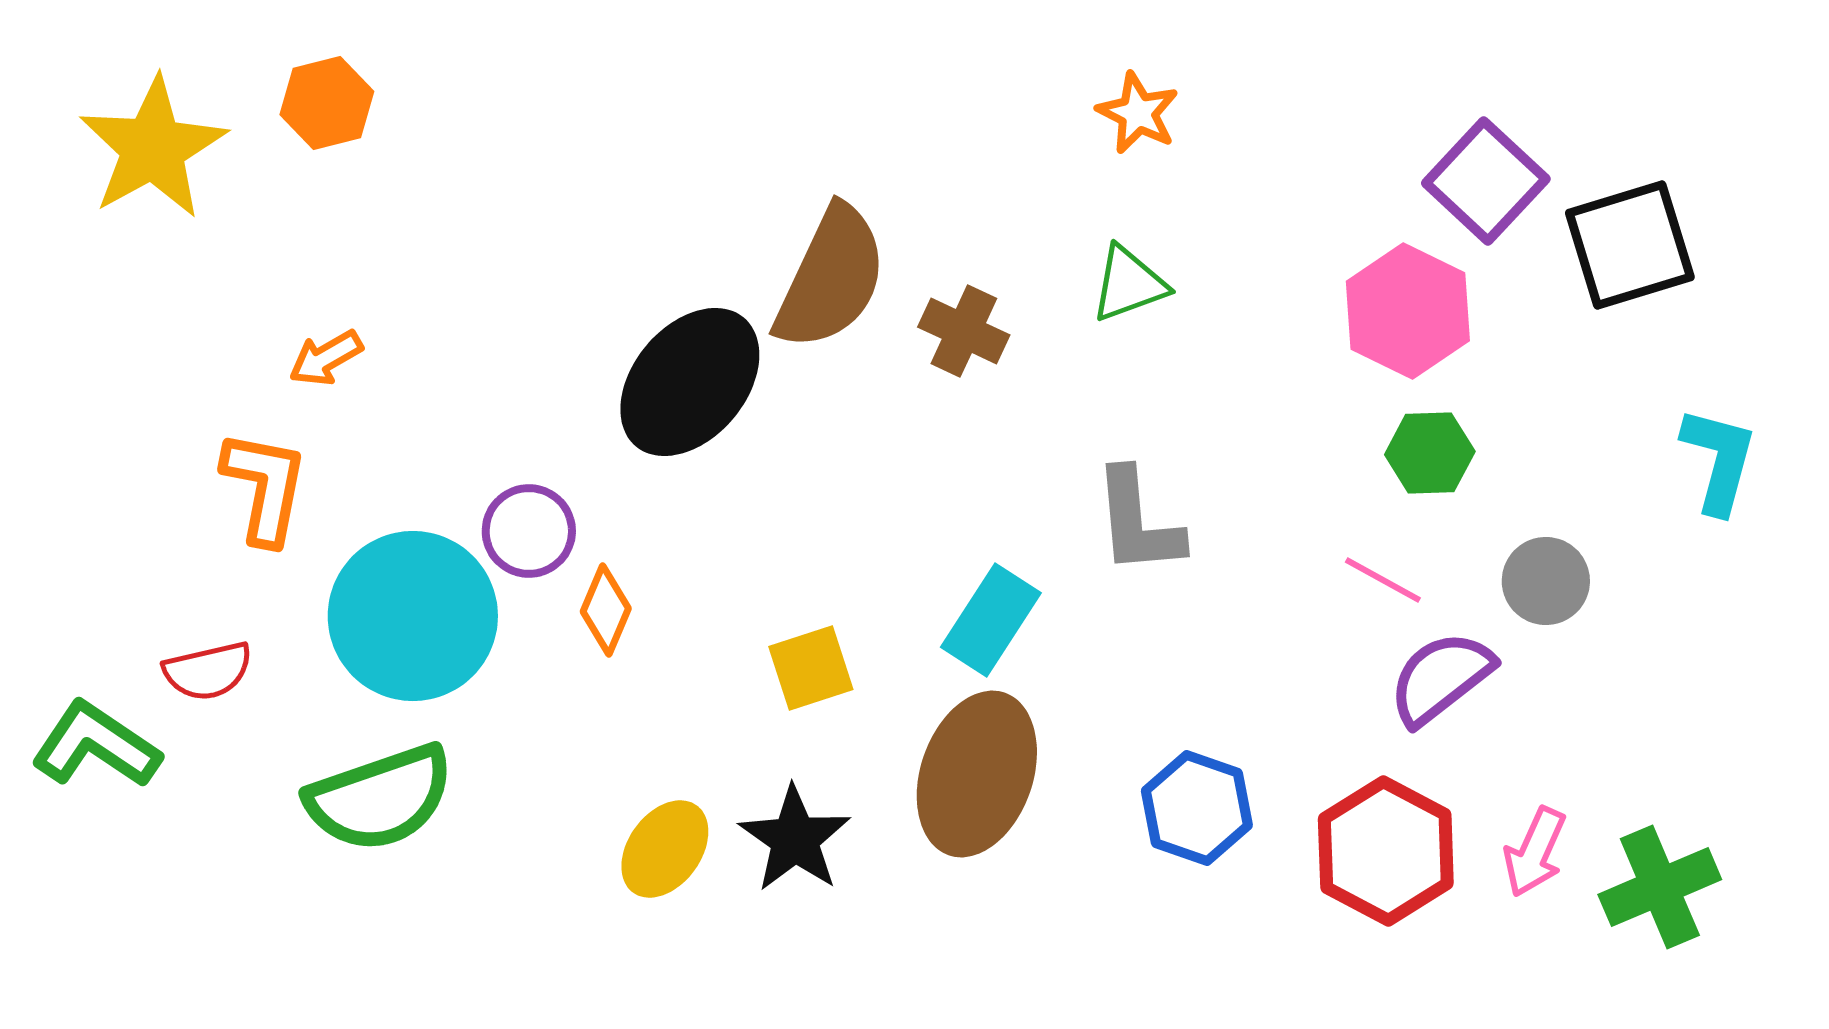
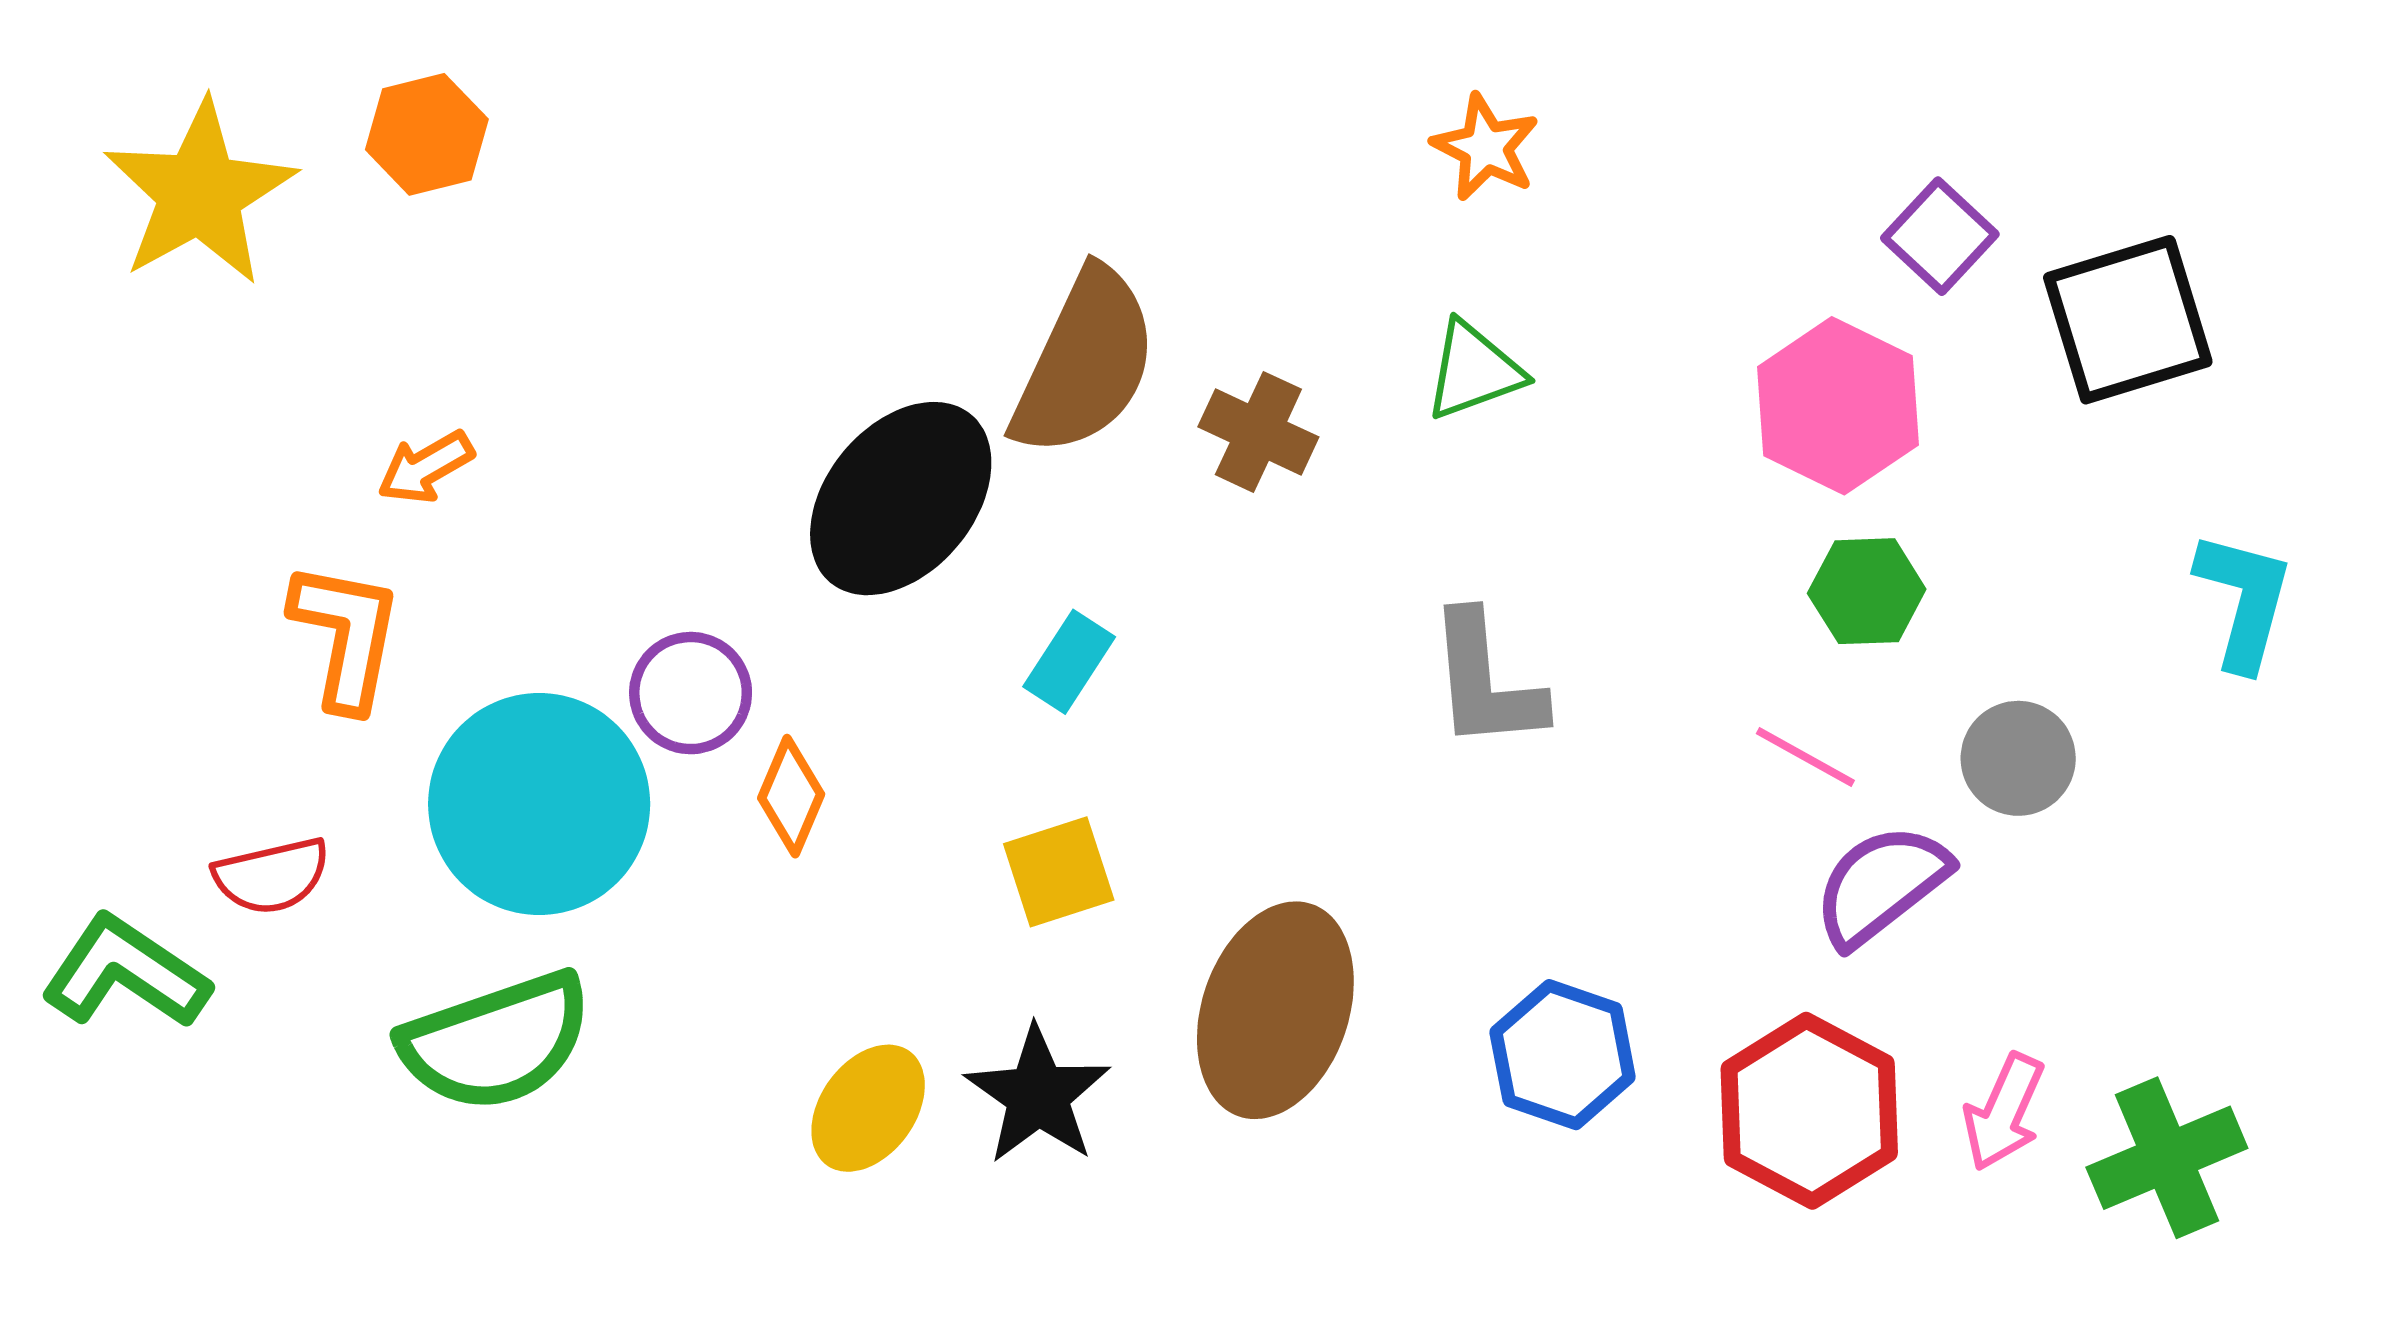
purple square: (1486, 181) -> (1940, 236), size x0.7
cyan rectangle: (991, 620) -> (1069, 662), moved, size x0.7

